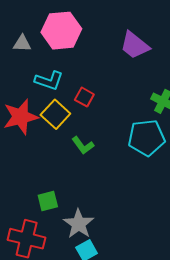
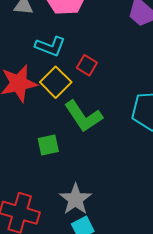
green L-shape: (83, 145) -> (83, 116), size x1.6
green square: (48, 201) -> (48, 145), moved

